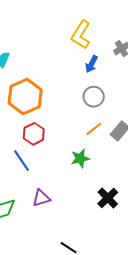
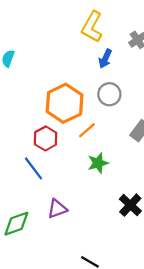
orange hexagon: (25, 97) -> (65, 103), moved
orange line: (94, 129) -> (87, 130), moved

